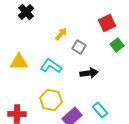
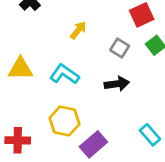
gray square: (79, 47) -> (120, 48), moved
cyan rectangle: (100, 110) -> (150, 135), moved

